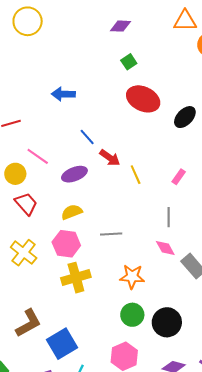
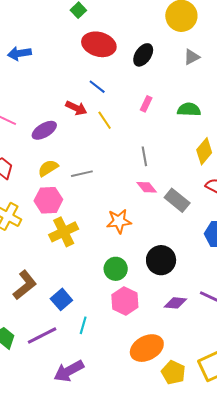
blue line: (87, 137) -> (97, 87), moved
pink rectangle: (179, 177) -> (146, 104), moved
gray line: (111, 234) -> (82, 174), moved
green circle: (132, 315) -> (116, 269), moved
blue square: (62, 344) -> (61, 299), size x0.7

